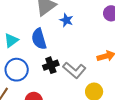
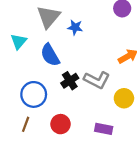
cyan triangle: (11, 40) -> (19, 41), moved

